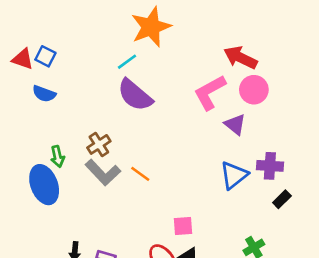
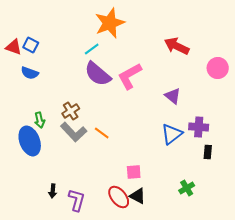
pink circle: (254, 90) -> (218, 68), moved
pink L-shape: (210, 92) -> (130, 76), moved
black rectangle: (282, 199) -> (208, 152), turned -40

